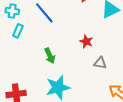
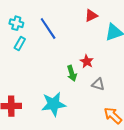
green arrow: (50, 56) -> (72, 73), moved

